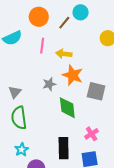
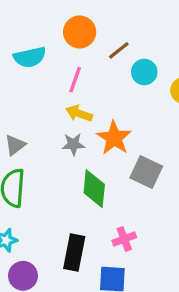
cyan circle: (81, 12) -> (144, 72), moved
yellow arrow: (64, 54) -> (79, 113), moved

